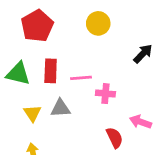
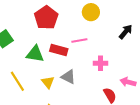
red rectangle: (51, 71) -> (59, 50), turned -72
pink line: (81, 78) -> (79, 40), moved
gray triangle: (60, 108) -> (68, 77), turned 35

